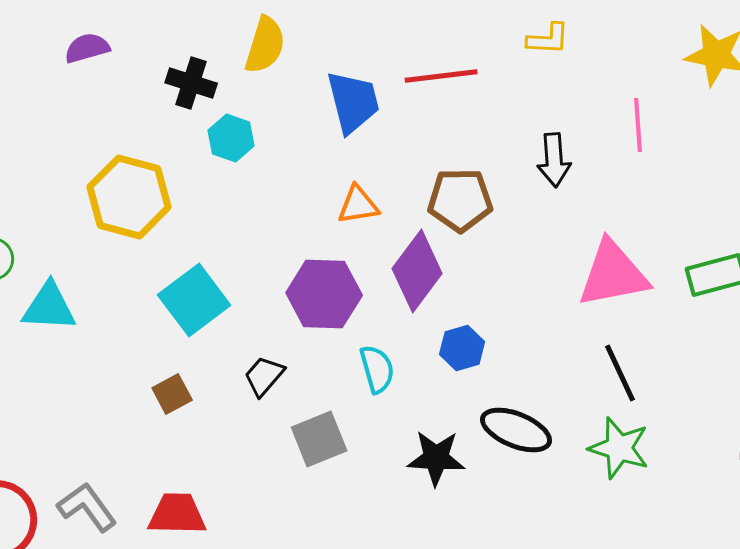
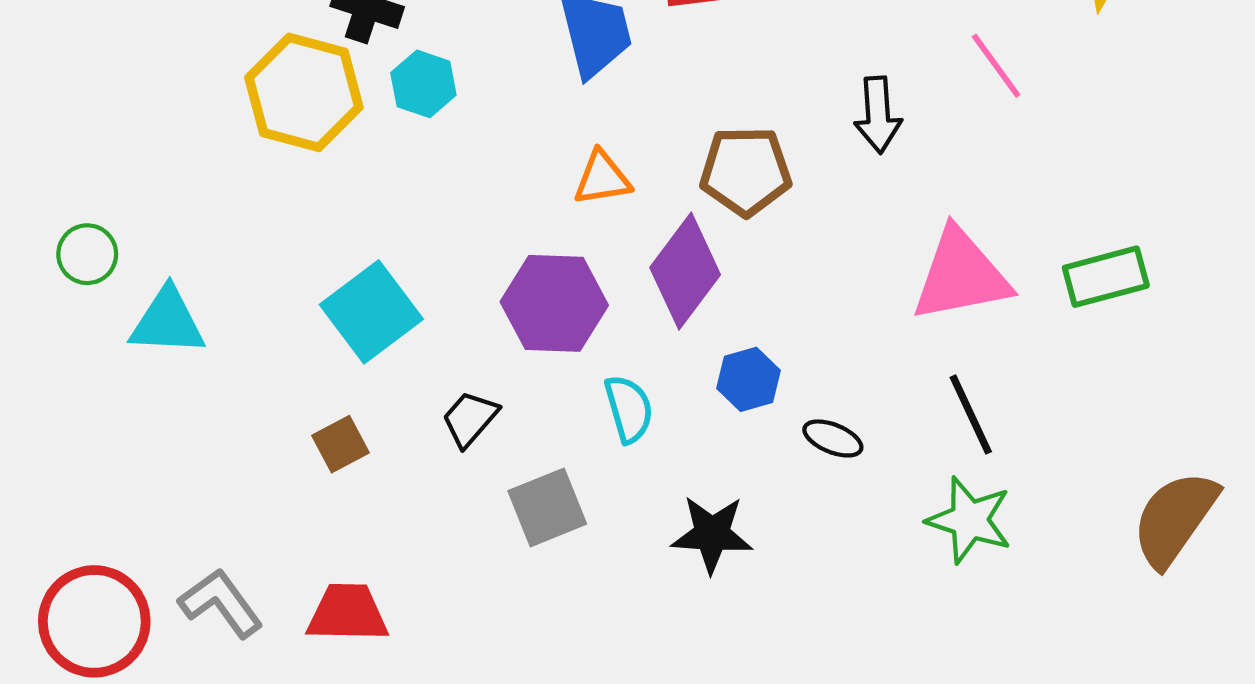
pink line: (638, 125) -> (996, 66), turned -32
yellow hexagon: (129, 197) -> (304, 92), moved
black ellipse: (516, 430) -> (833, 438), moved, size x0.6

